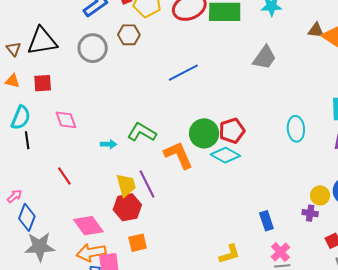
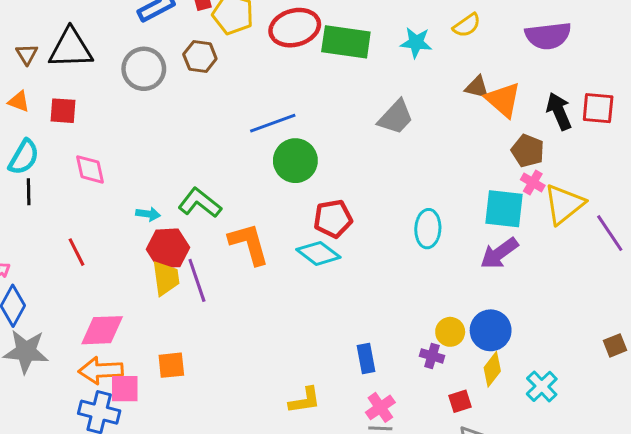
green circle: (204, 133) -> (295, 161), moved
red hexagon: (127, 207) -> (168, 248), moved
pink diamond: (88, 226) -> (102, 330), turned -64

